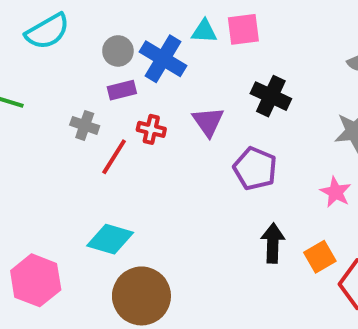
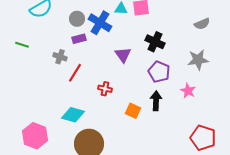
red cross: (151, 129) -> (105, 89), moved
purple pentagon: (255, 169) -> (159, 72), moved
black arrow: (273, 243) -> (156, 101), moved
orange square: (320, 257) -> (133, 111), moved, turned -35

